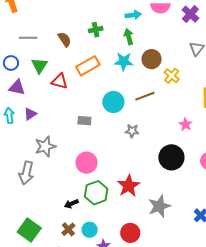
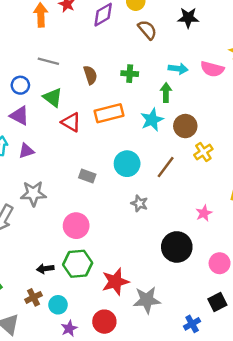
cyan star: (124, 61) -> (152, 120), turned 30
green triangle: (39, 66) -> (53, 97), turned -42
brown line: (145, 96) -> (166, 167), turned -48
red star: (129, 186) -> (115, 282), moved

